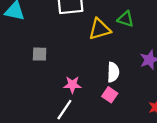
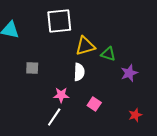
green triangle: (126, 19) -> (108, 54), moved
white semicircle: (113, 72) -> (79, 72), moved

